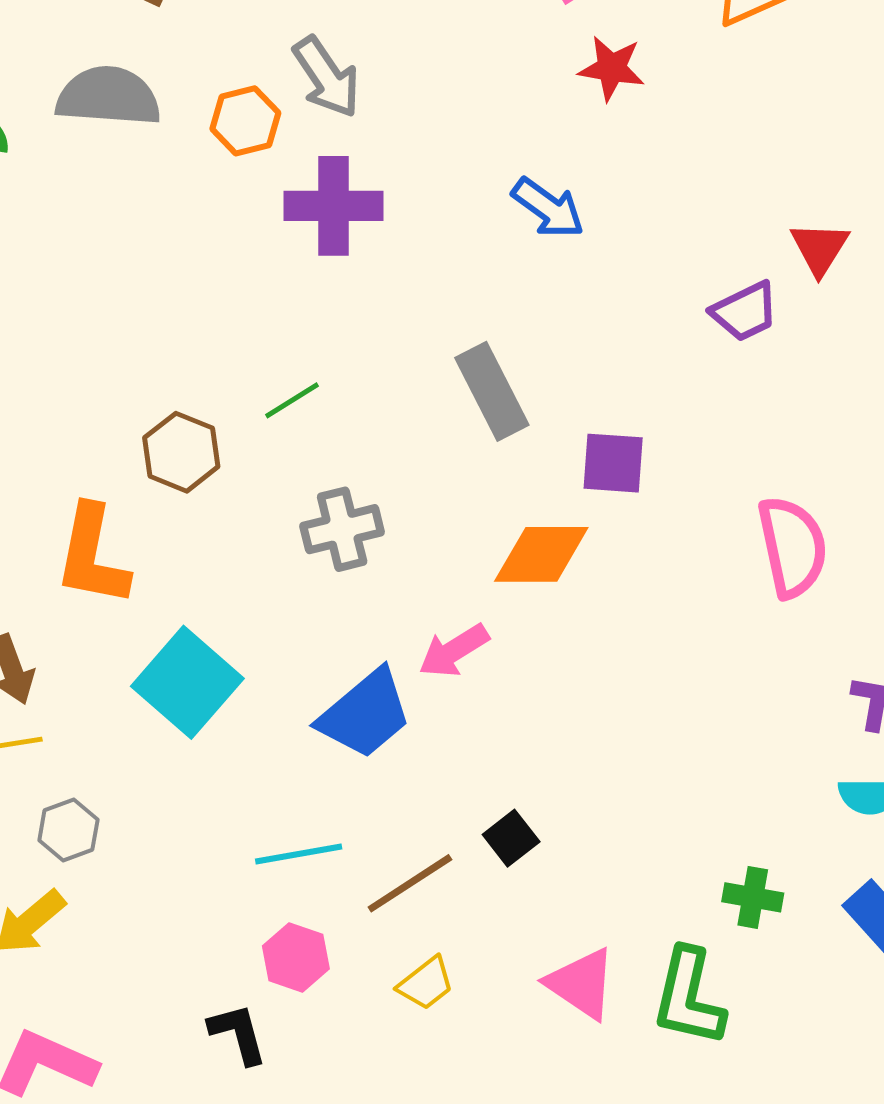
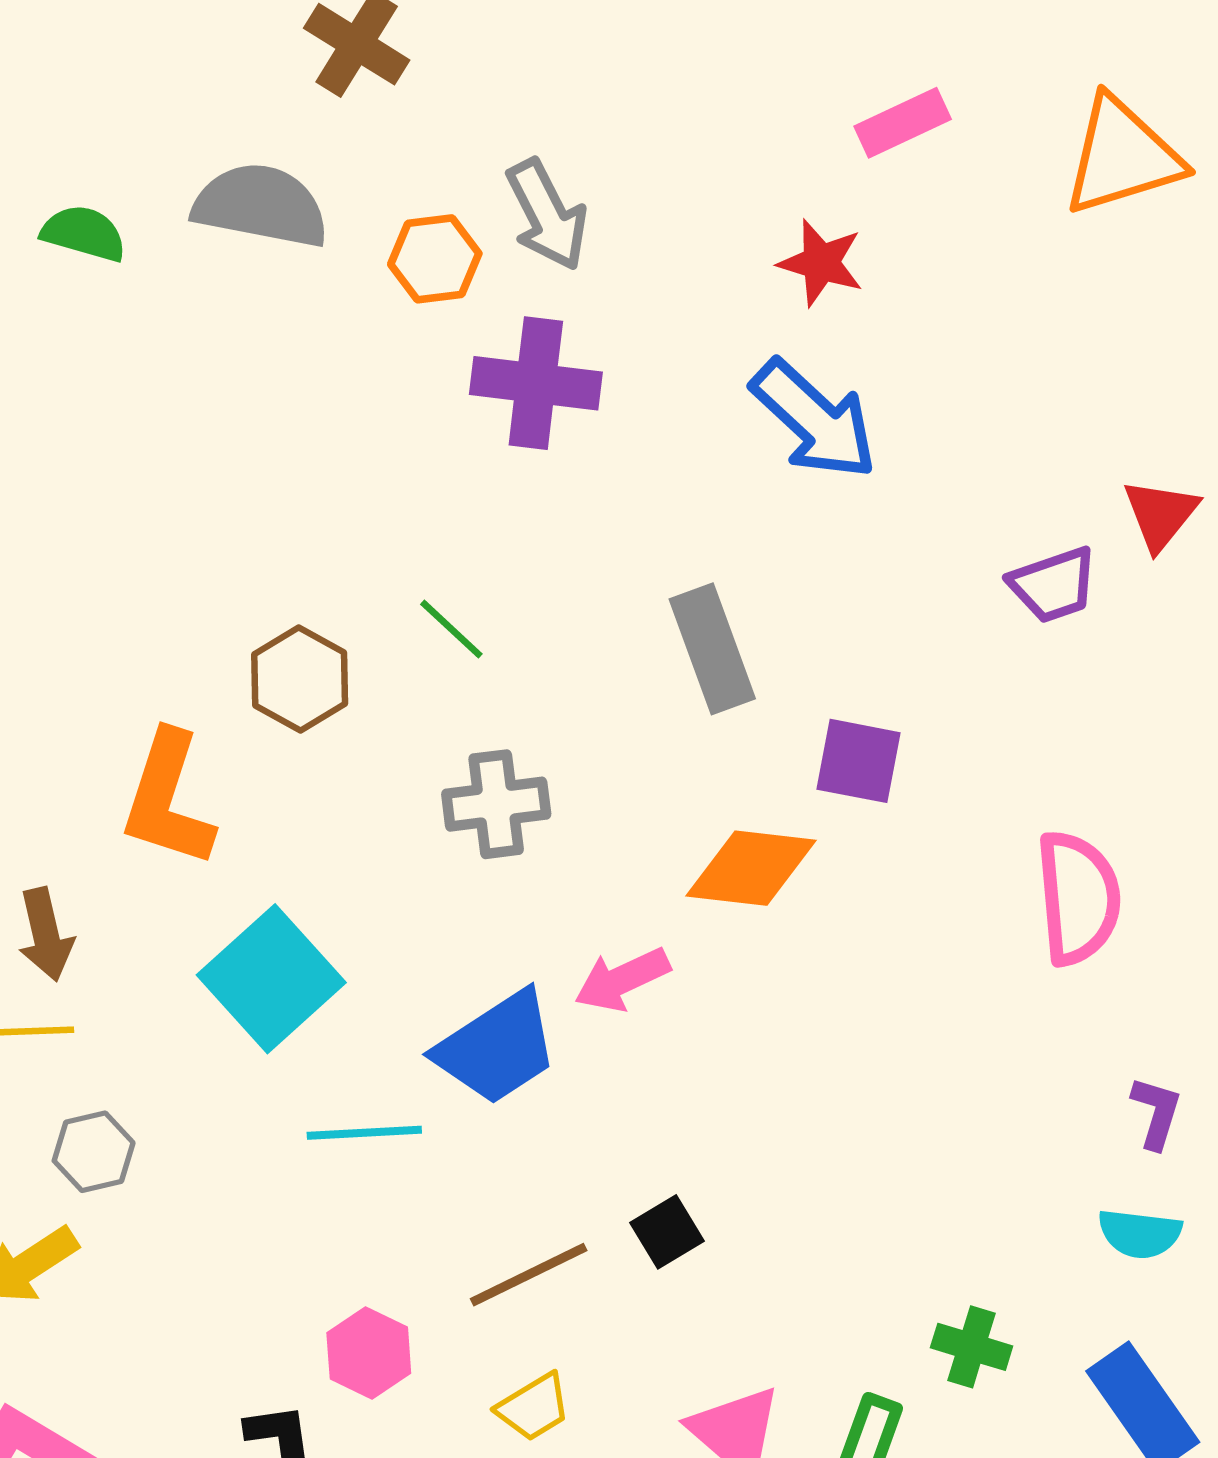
red star: (612, 68) -> (821, 263), moved
blue arrow: (548, 208) -> (814, 420), size x1.4
green line: (292, 400) -> (451, 629), turned 68
cyan line: (299, 854) -> (364, 1133), moved

